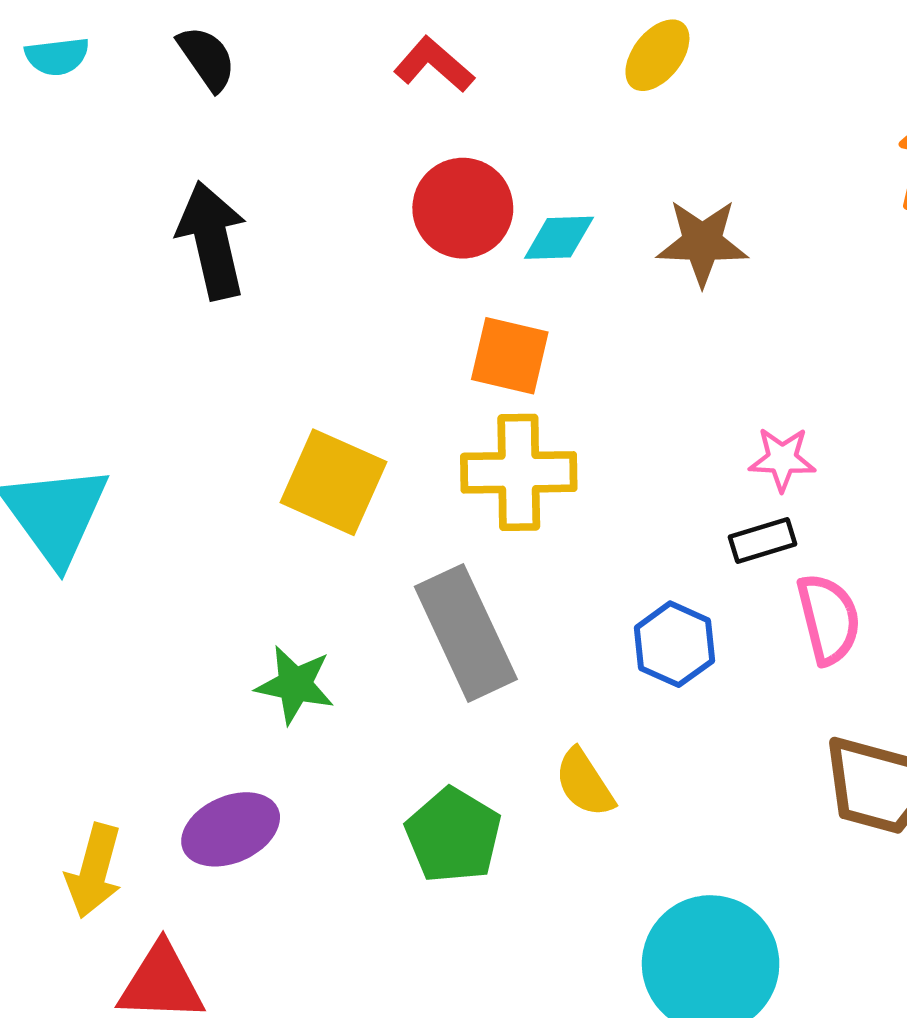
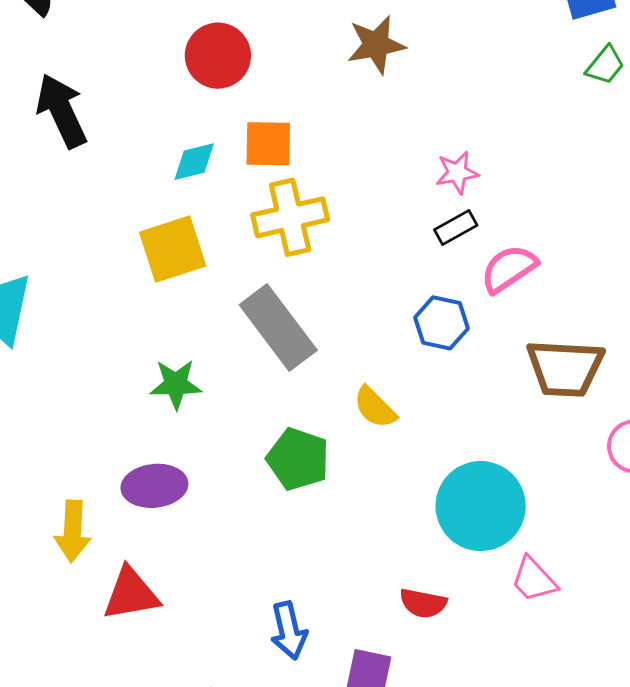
cyan diamond: (559, 238) -> (194, 162), moved
yellow square: (333, 482) -> (173, 249), turned -30
pink semicircle: (829, 619) -> (509, 269), turned -98
blue hexagon: (674, 644) -> (441, 323), moved
purple ellipse: (231, 829) -> (154, 486), turned 30

